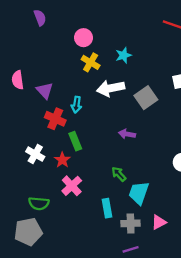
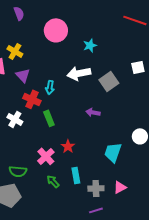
pink circle: (83, 38) -> (56, 30), size x1.5
yellow cross: (91, 62) -> (15, 51), moved
white cross: (35, 154) -> (15, 119), moved
red star: (62, 160) -> (68, 146), moved
green arrow: (119, 174) -> (53, 181), moved
cyan trapezoid: (139, 193) -> (113, 152), moved

